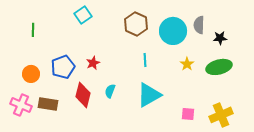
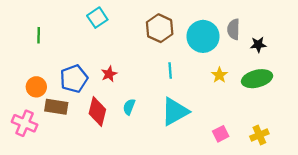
brown rectangle: (48, 104) -> (56, 107), moved
pink square: (188, 114) -> (221, 134), turned -32
yellow cross: (221, 115) -> (259, 135), size x0.7

